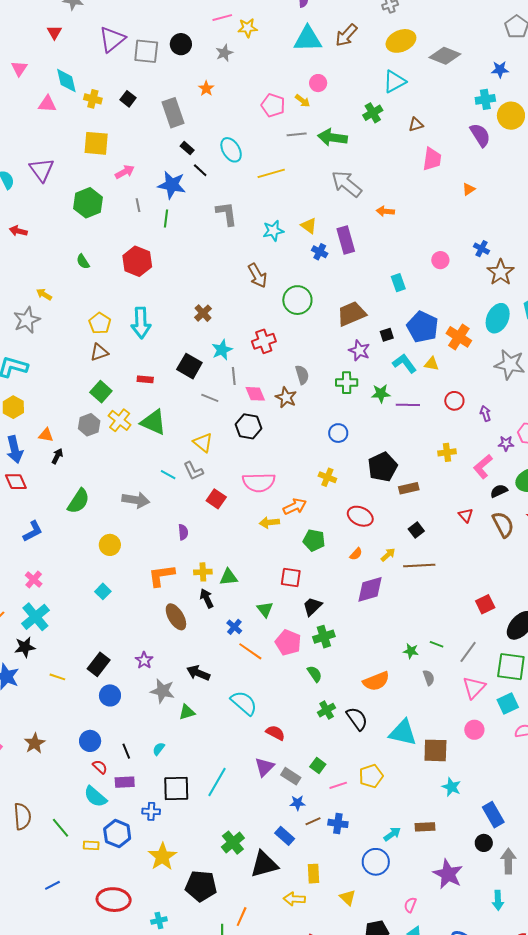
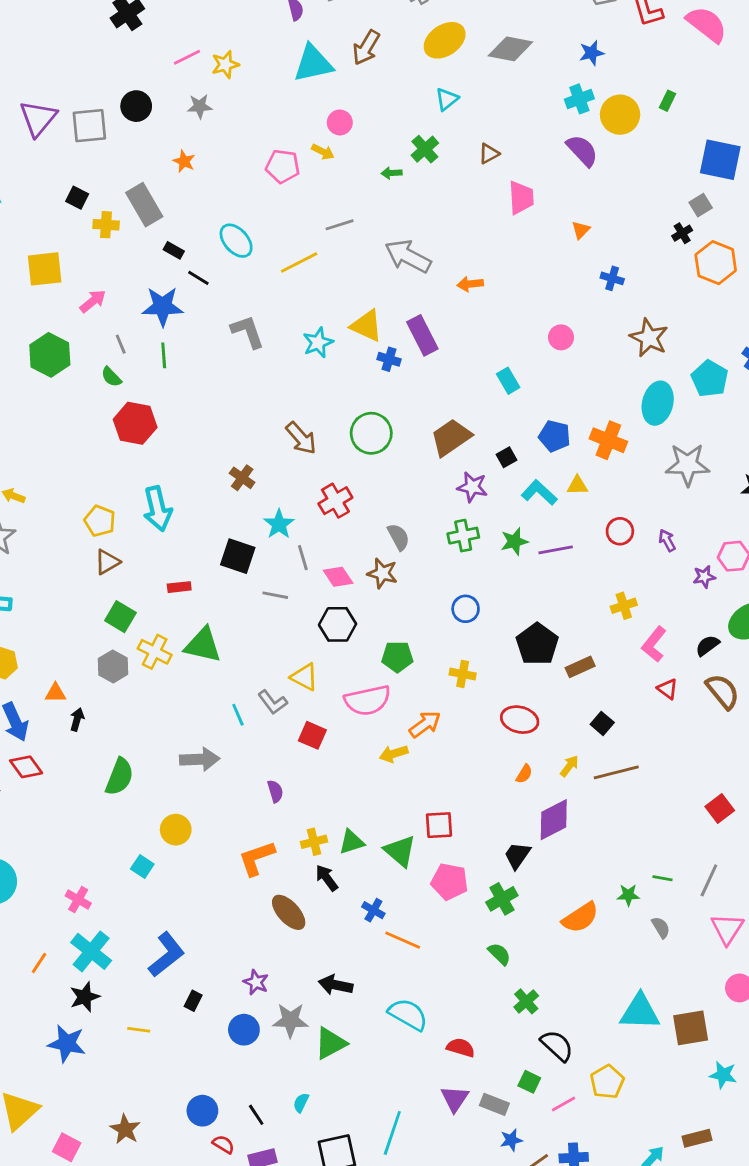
gray star: (224, 53) -> (200, 106), turned 30
cyan triangle: (394, 82) -> (447, 99), size x0.7
yellow cross: (93, 99) -> (106, 225), moved
gray line: (297, 134) -> (340, 225), moved
green arrow: (332, 137) -> (392, 173), moved, size x0.5
yellow triangle: (309, 226) -> (367, 326), size x1.4
blue cross: (482, 249) -> (612, 278), moved
green semicircle: (83, 262) -> (111, 377), moved
brown arrow: (257, 276) -> (301, 438), moved
blue pentagon: (423, 327) -> (555, 436), size x0.7
yellow triangle: (203, 443) -> (304, 677), moved
pink L-shape: (483, 467) -> (654, 644), moved
cyan line: (168, 475) -> (238, 715), turned 49
blue L-shape: (33, 531) -> (166, 955), moved, size x1.4
green pentagon: (314, 540) -> (397, 657), moved
cyan square: (103, 591) -> (142, 866), moved
black trapezoid: (312, 606) -> (517, 855), moved
green triangle: (265, 609) -> (400, 851), moved, size x1.4
pink pentagon: (288, 643) -> (450, 882), moved
black rectangle: (99, 664) -> (193, 1001), size x0.6
orange semicircle: (376, 681) -> (580, 918), moved
blue circle: (110, 695) -> (244, 1030), moved
green triangle: (187, 712) -> (330, 1043), size x1.4
black semicircle: (357, 719) -> (557, 1046), moved

